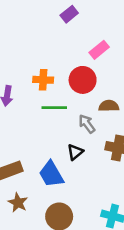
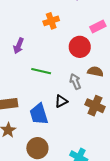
orange cross: (43, 80) -> (51, 21), moved, turned -35
green line: (54, 108) -> (41, 71), moved

